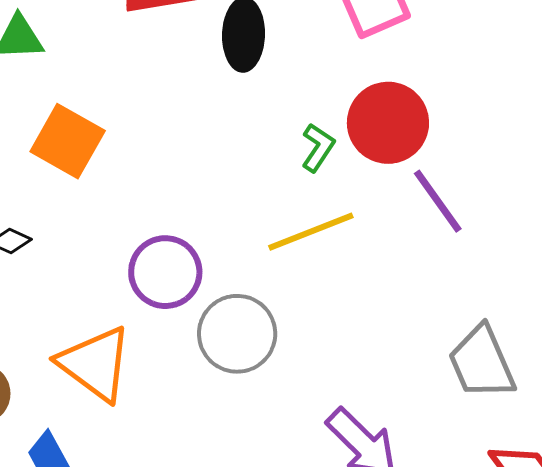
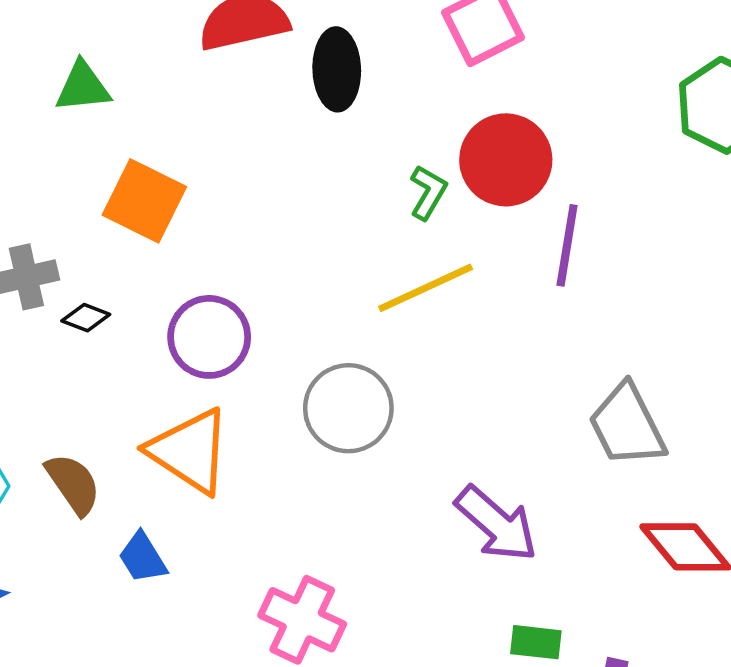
purple line: (438, 201) -> (567, 245), turned 48
purple circle: (165, 272) -> (209, 337), moved

